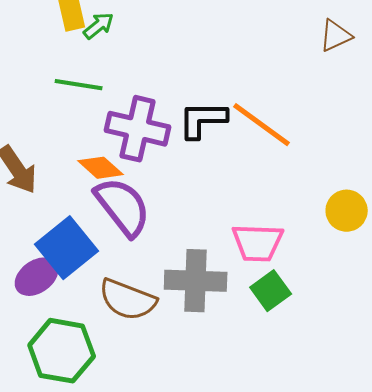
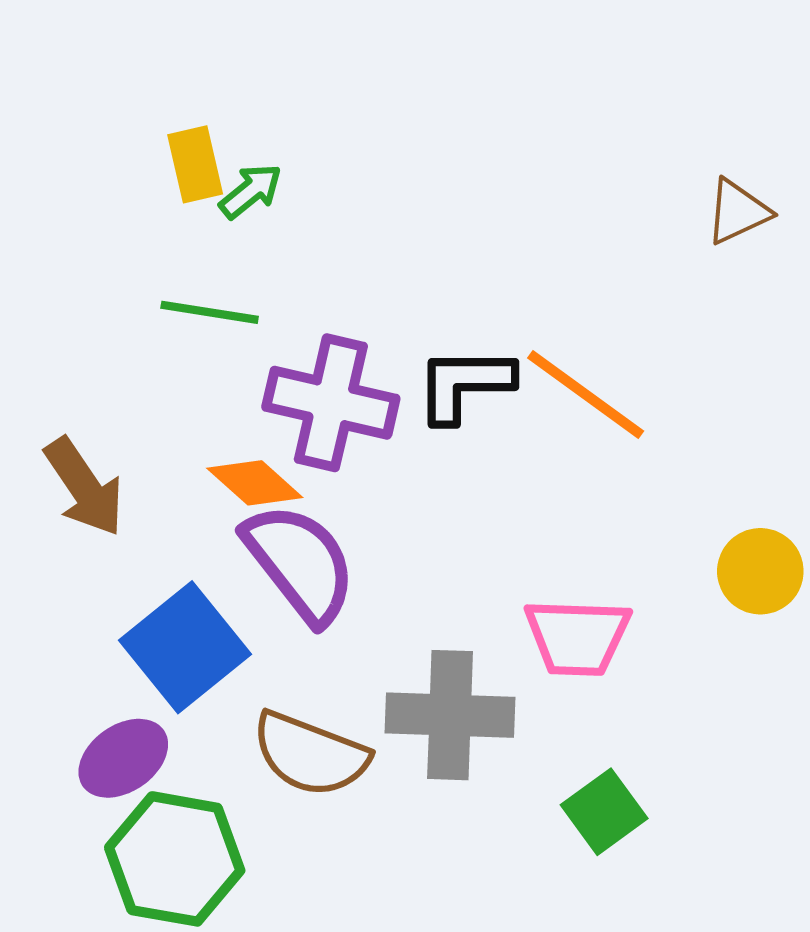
purple ellipse: (37, 277) -> (123, 758), moved
green square: (271, 291) -> (604, 812), moved

